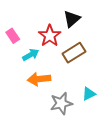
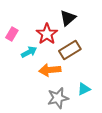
pink rectangle: (13, 36) -> (12, 34), turned 64
orange arrow: (39, 79) -> (50, 70), moved

